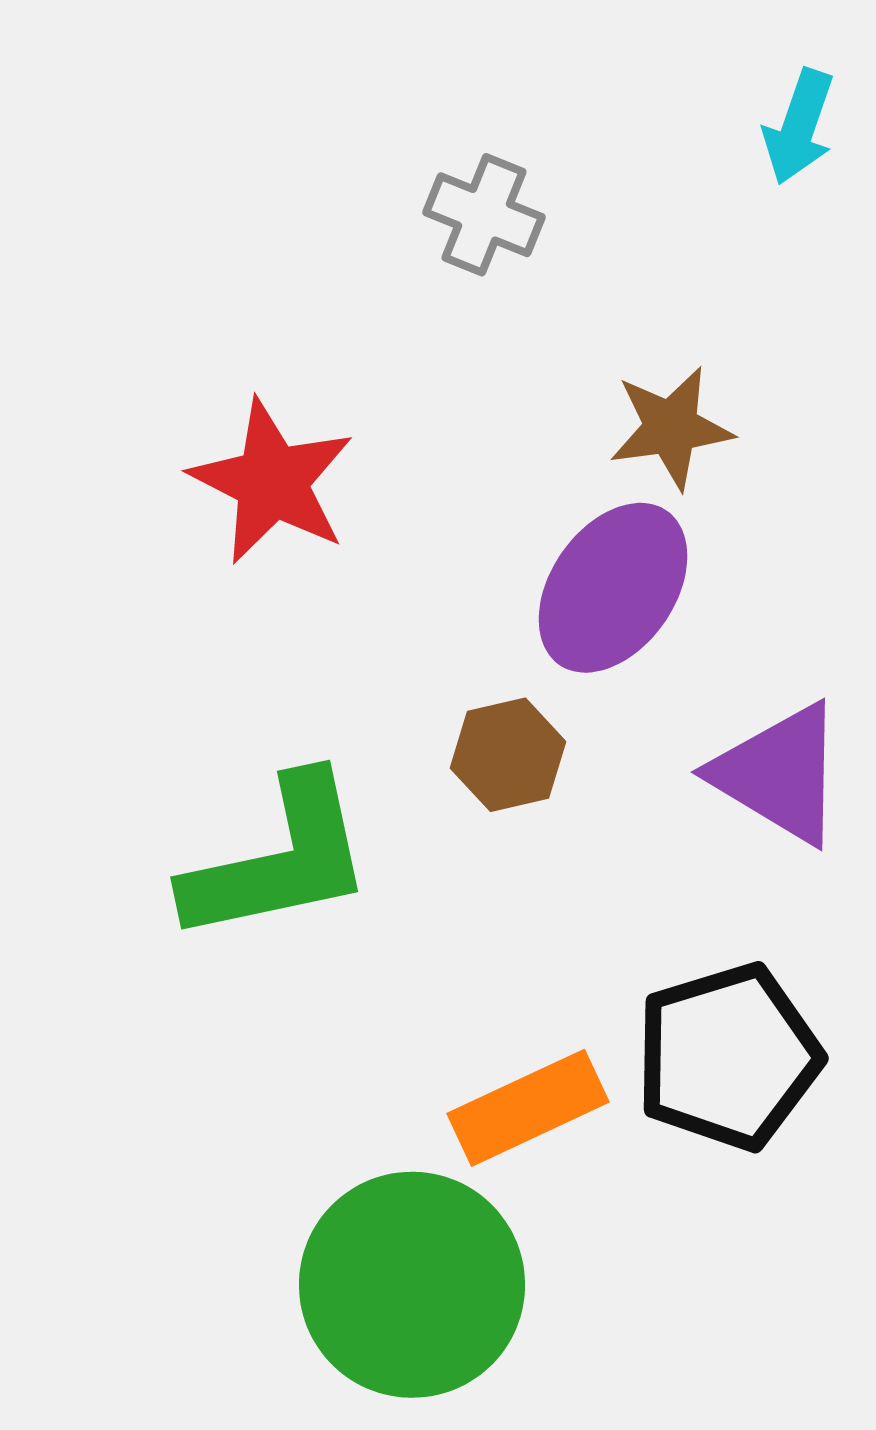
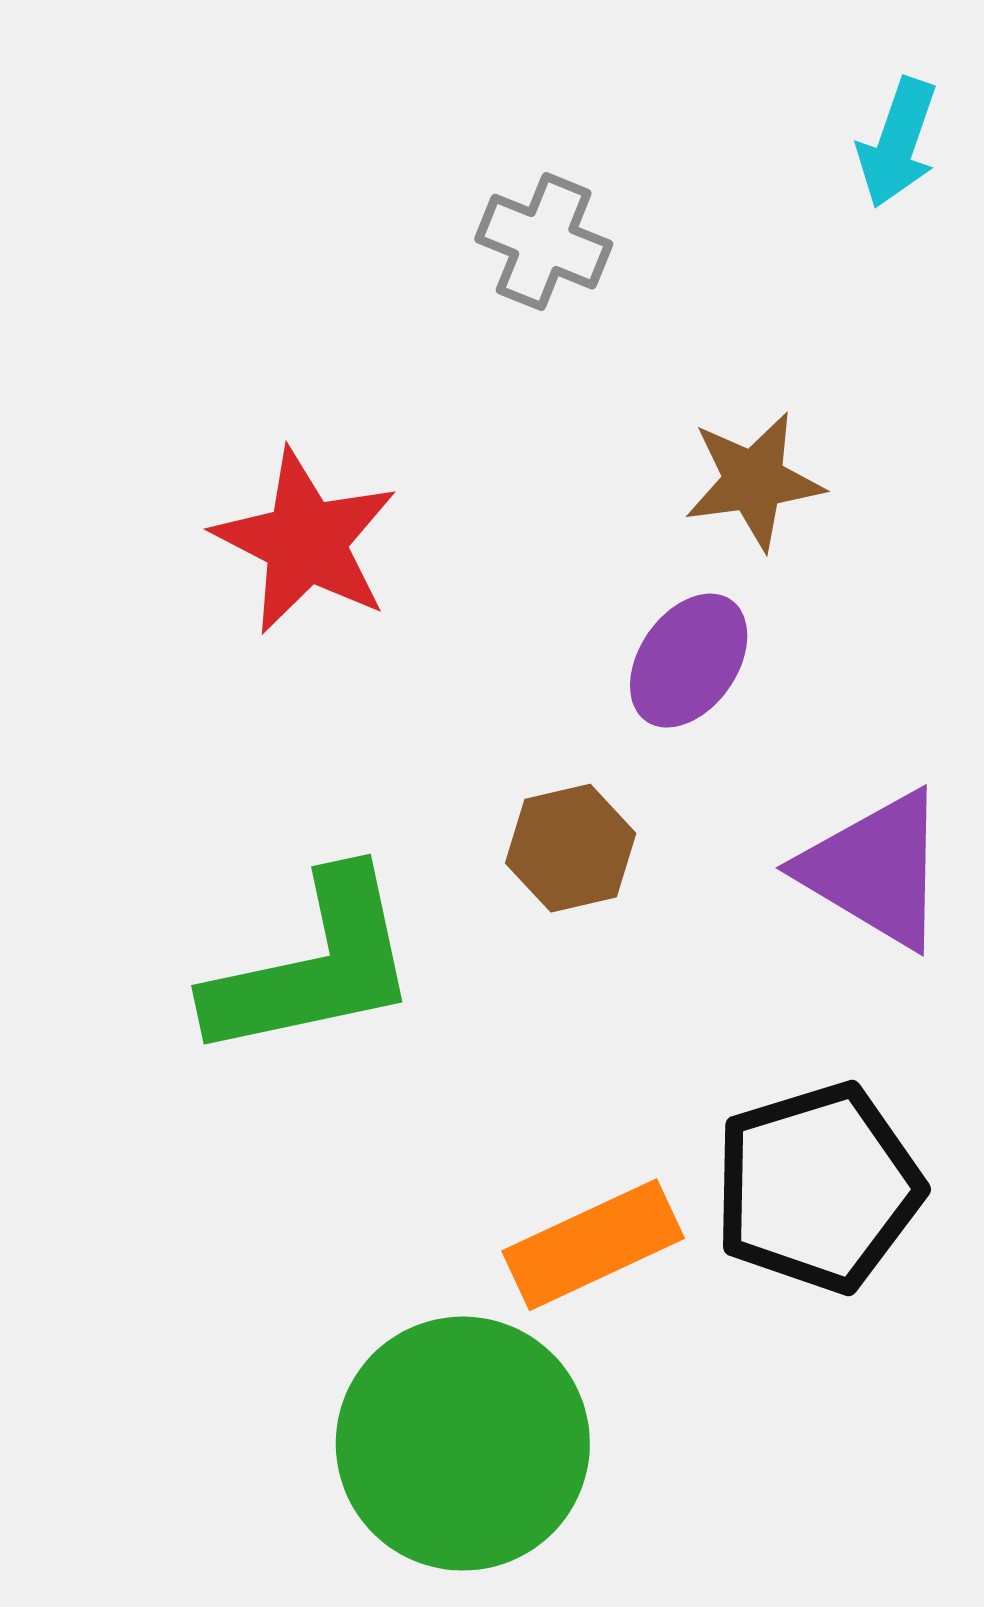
purple ellipse: (613, 588) -> (689, 661), size x0.7

